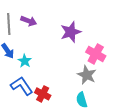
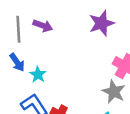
purple star: (71, 32) -> (101, 23), moved

